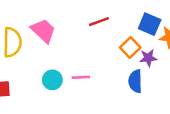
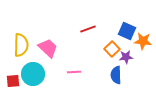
pink trapezoid: (43, 31) -> (48, 48), moved
cyan circle: (52, 80) -> (33, 74), moved, size x1.5

